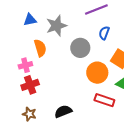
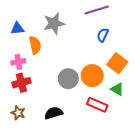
blue triangle: (30, 20) -> (17, 29), moved
gray circle: (80, 48) -> (68, 79), moved

